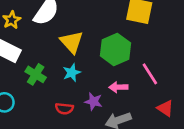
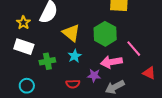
green cross: (36, 74) -> (47, 61), turned -35
pink arrow: (118, 87) -> (111, 62), size x1.5

